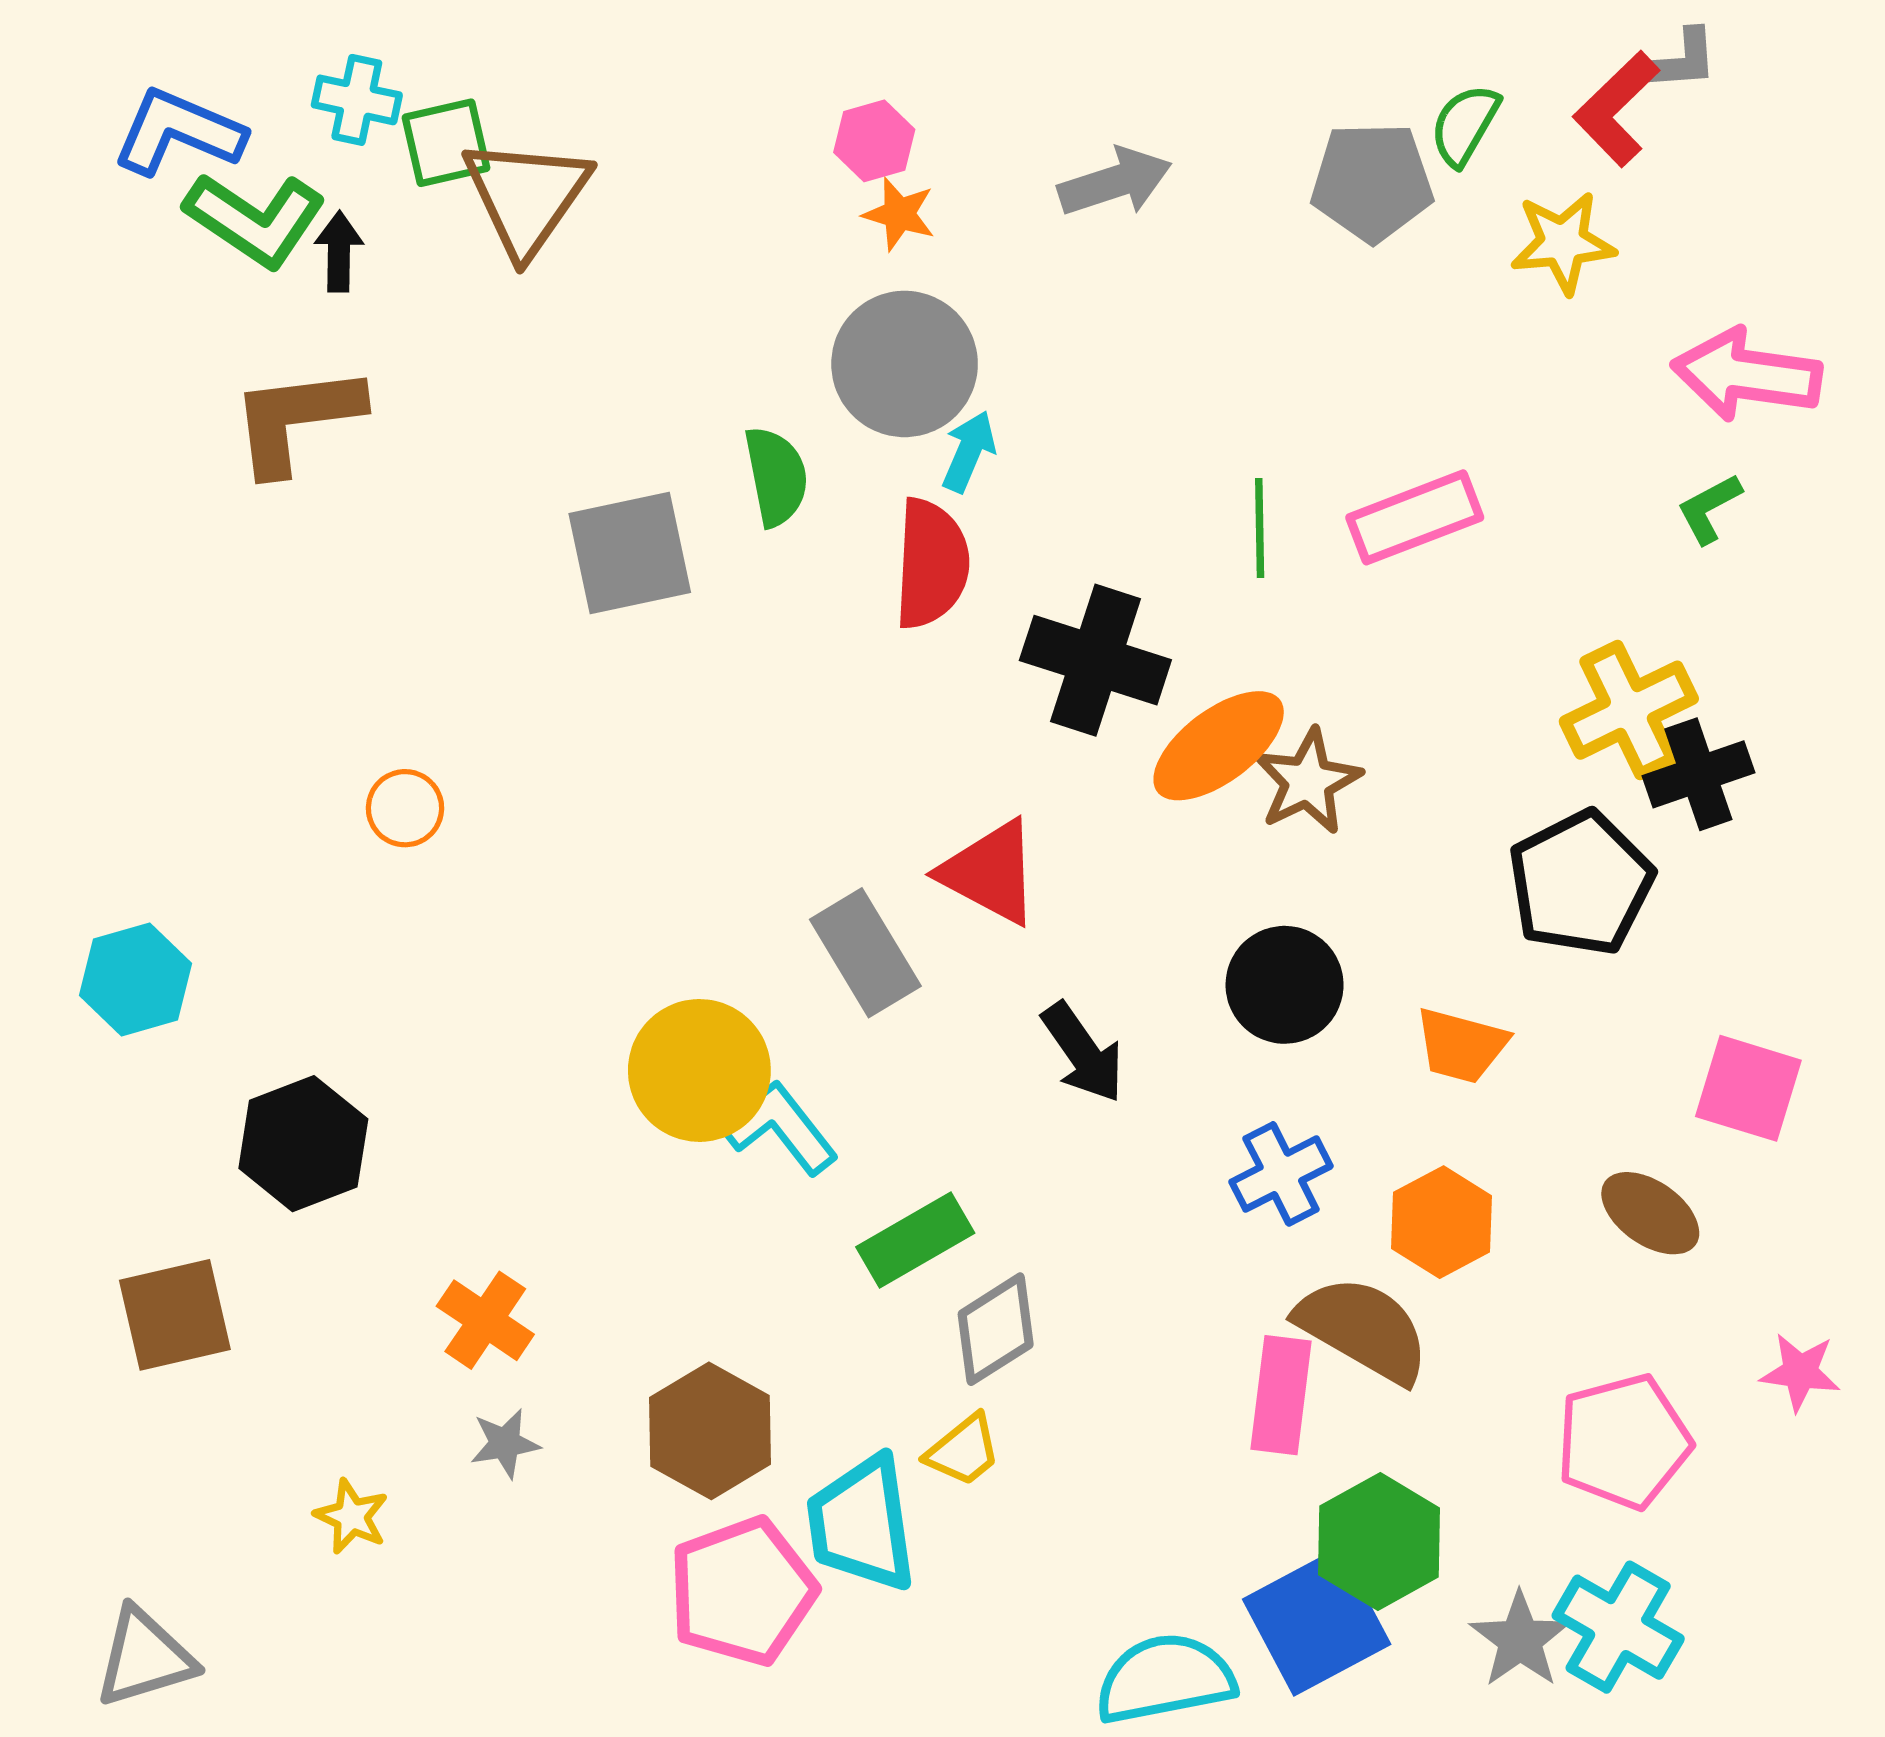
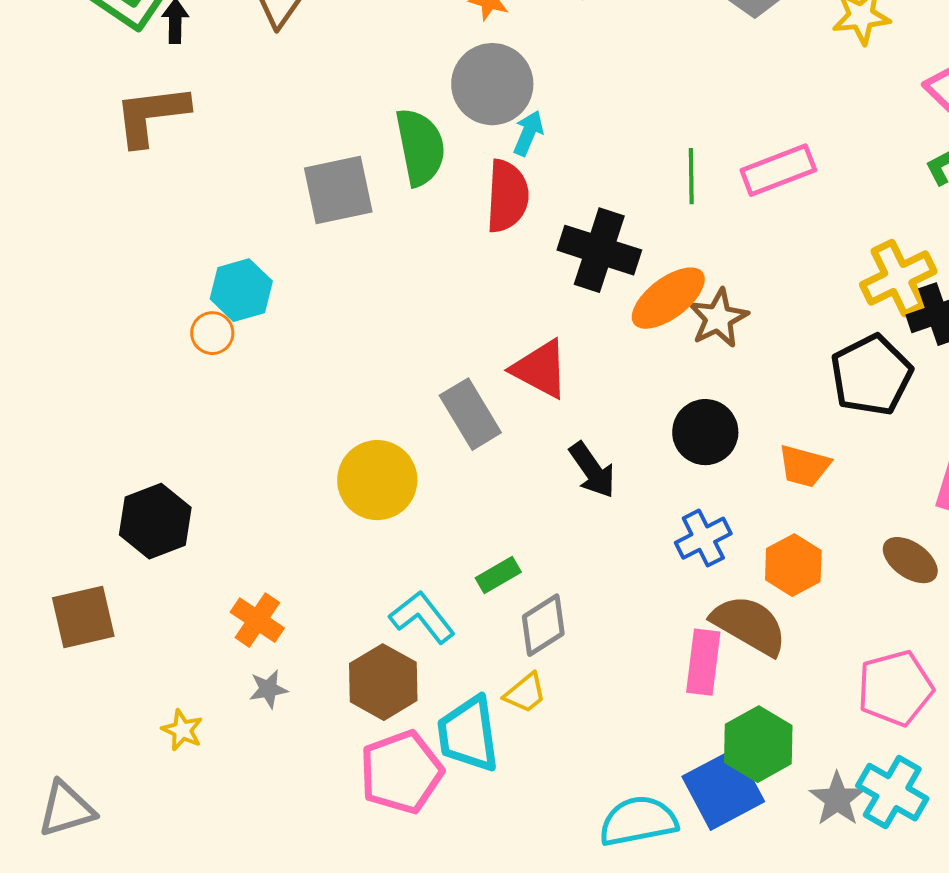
green semicircle: (776, 476) -> (420, 147), size x1.4
cyan hexagon: (136, 979) -> (241, 290), moved
cyan L-shape: (780, 1128) -> (422, 617), moved
green rectangle: (915, 1240) -> (498, 575), size x0.7

